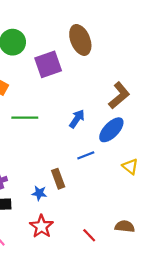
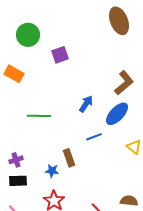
brown ellipse: (80, 40) -> (119, 21), moved
purple square: (48, 64) -> (60, 55), size x0.7
green line: (25, 118) -> (39, 116), moved

